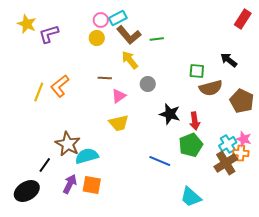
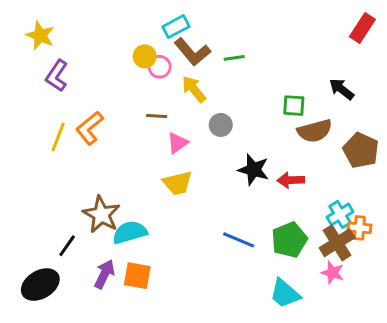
pink circle: (101, 20) -> (160, 67), moved
purple L-shape: (49, 34) -> (57, 76), moved, turned -40
red arrow: (195, 121) -> (291, 180), turned 96
pink star: (244, 139) -> (333, 273), moved
green pentagon: (191, 145) -> (289, 240), moved

